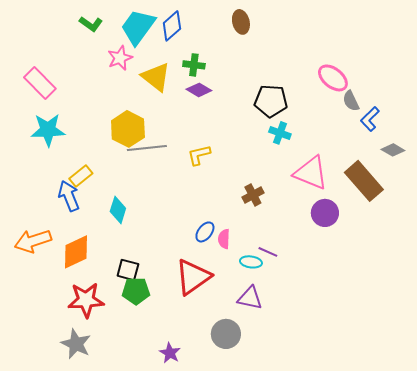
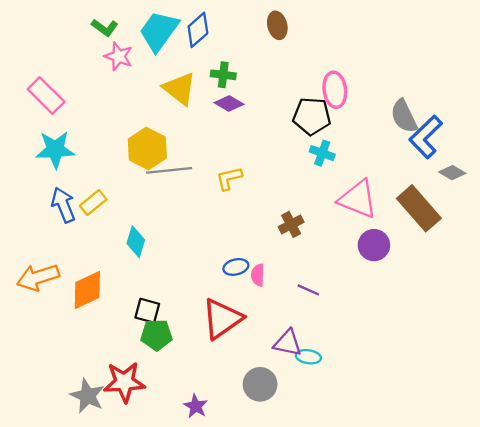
pink star: (120, 58) -> (119, 56), moved, turned -30
pink ellipse: (333, 78) -> (335, 90), moved, turned 44
gray semicircle: (351, 101) -> (404, 116), size x1.4
blue L-shape: (370, 119) -> (426, 137), size x1.5
blue arrow: (69, 196) -> (63, 205), moved
blue ellipse: (205, 232) -> (236, 267), turned 40
cyan ellipse: (251, 262) -> (308, 357), moved
red star: (86, 300) -> (124, 382), moved

